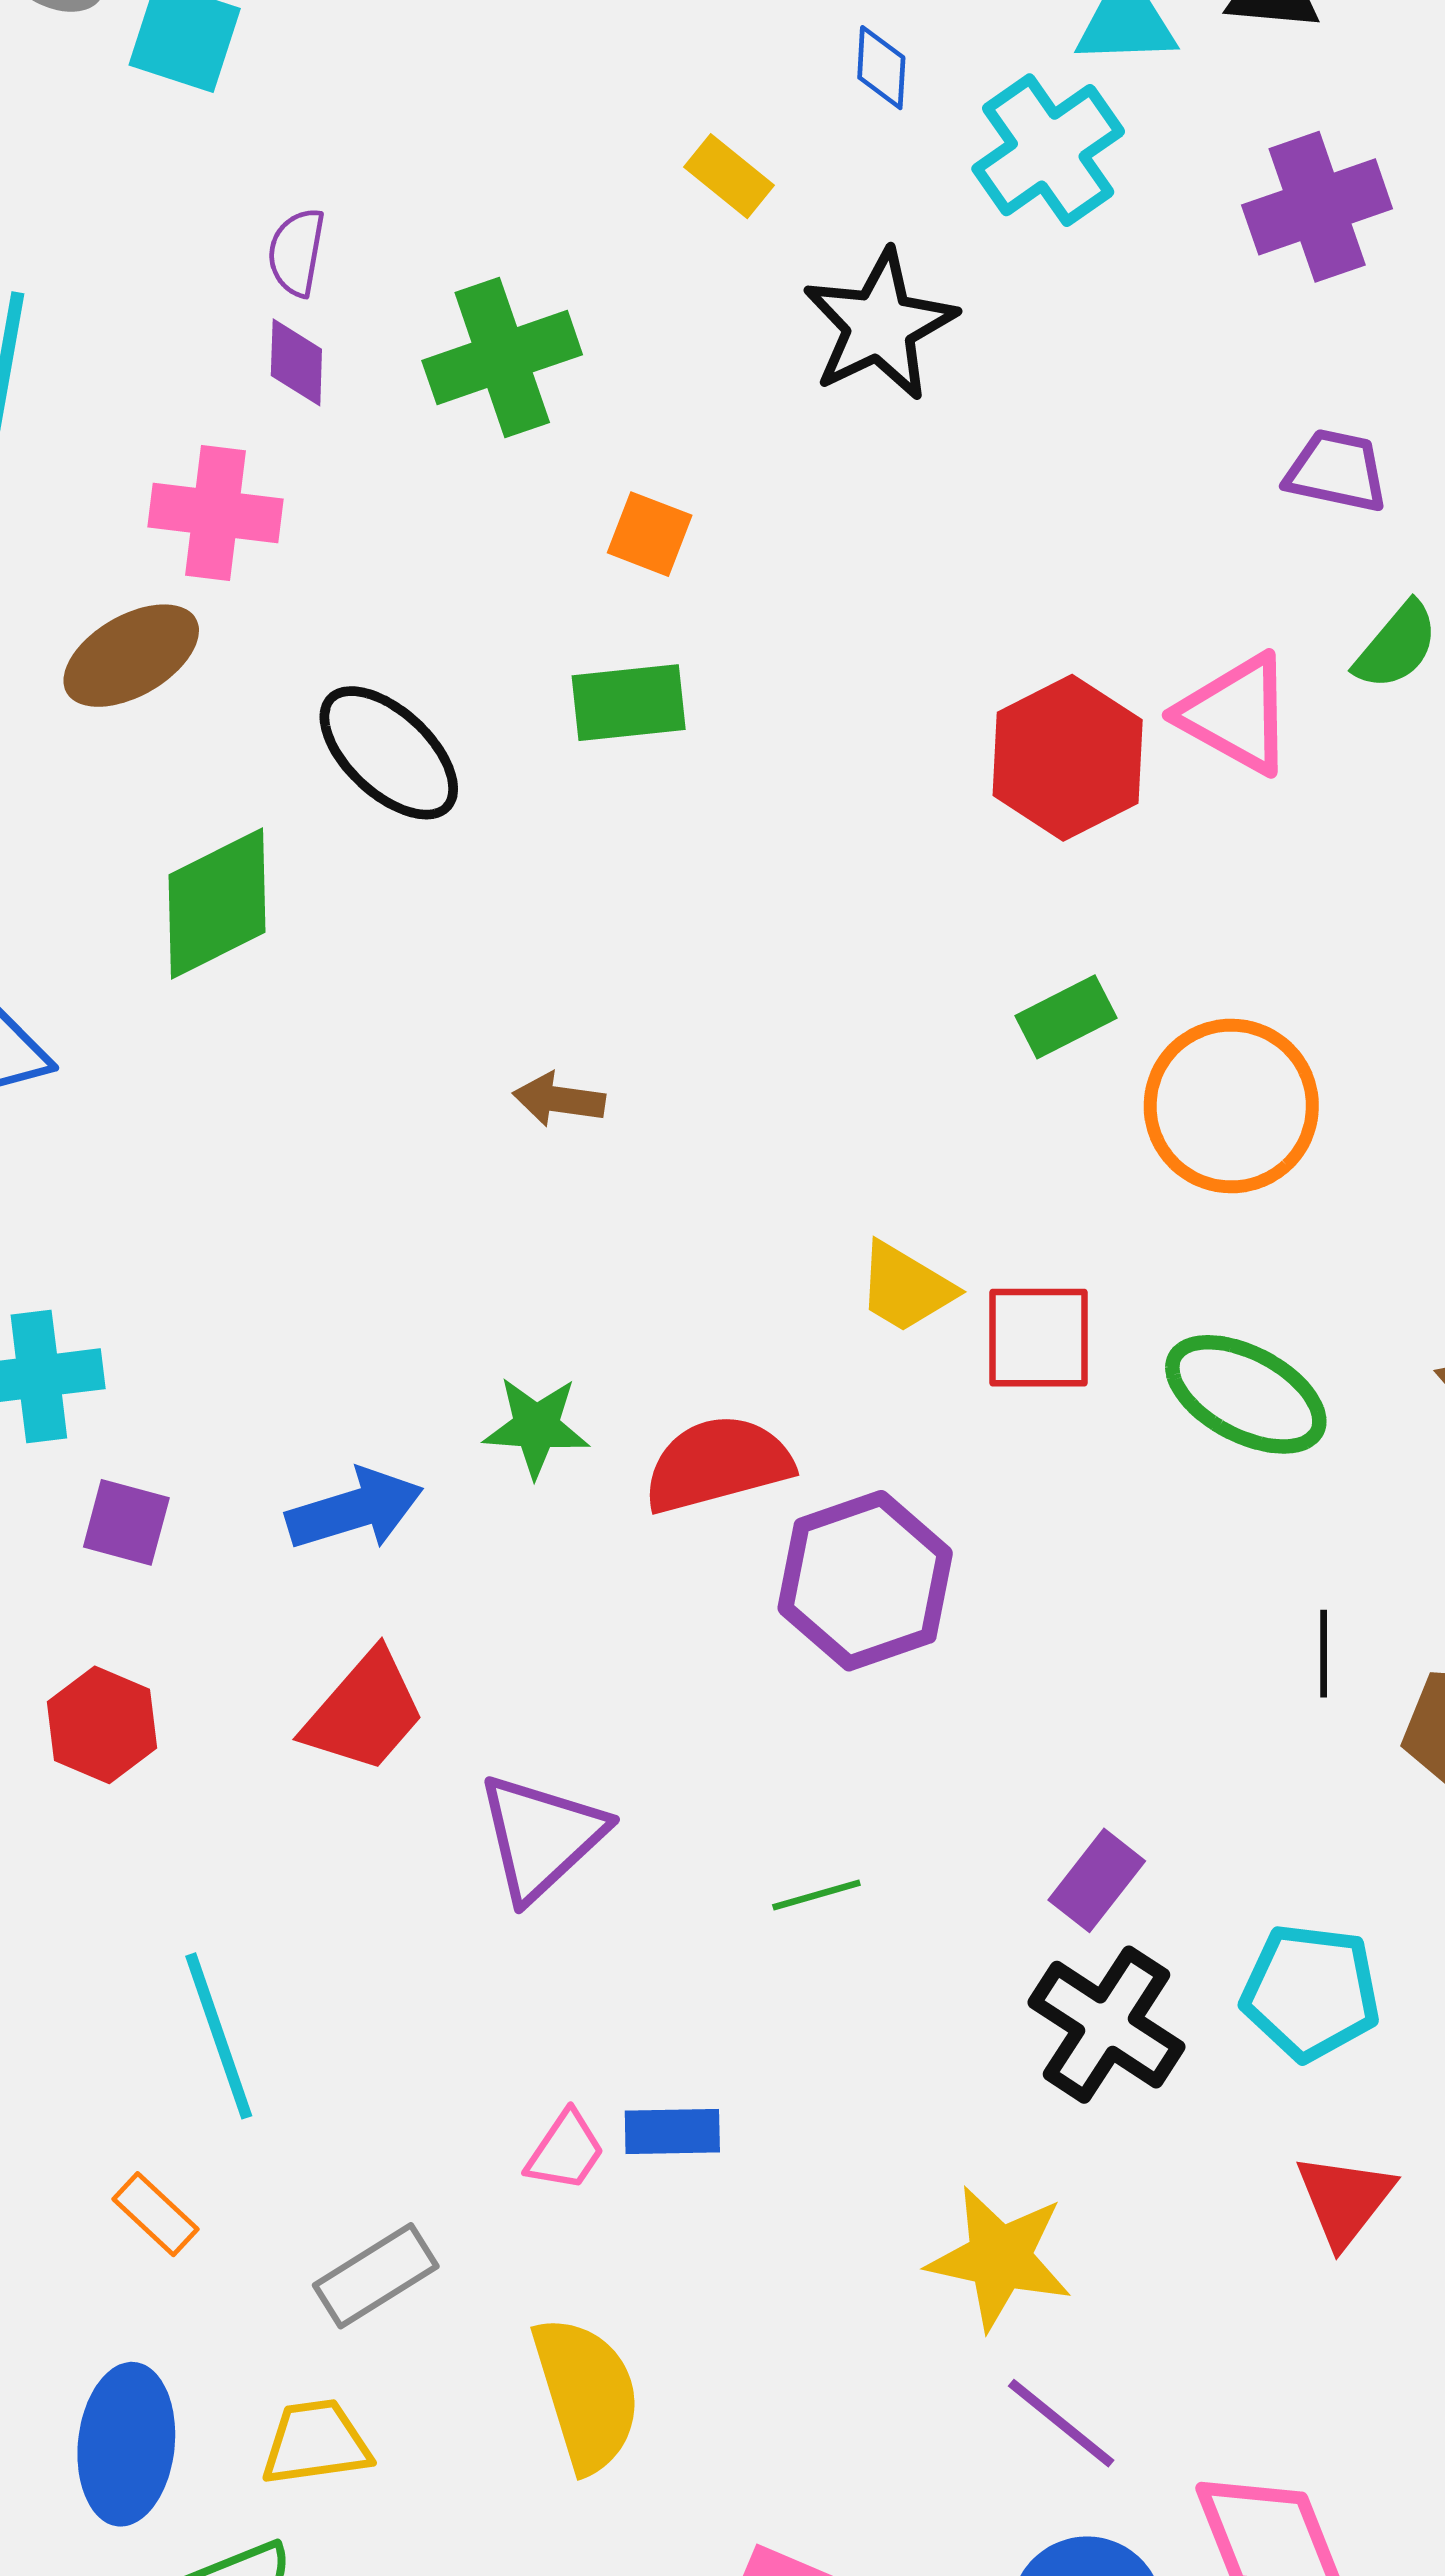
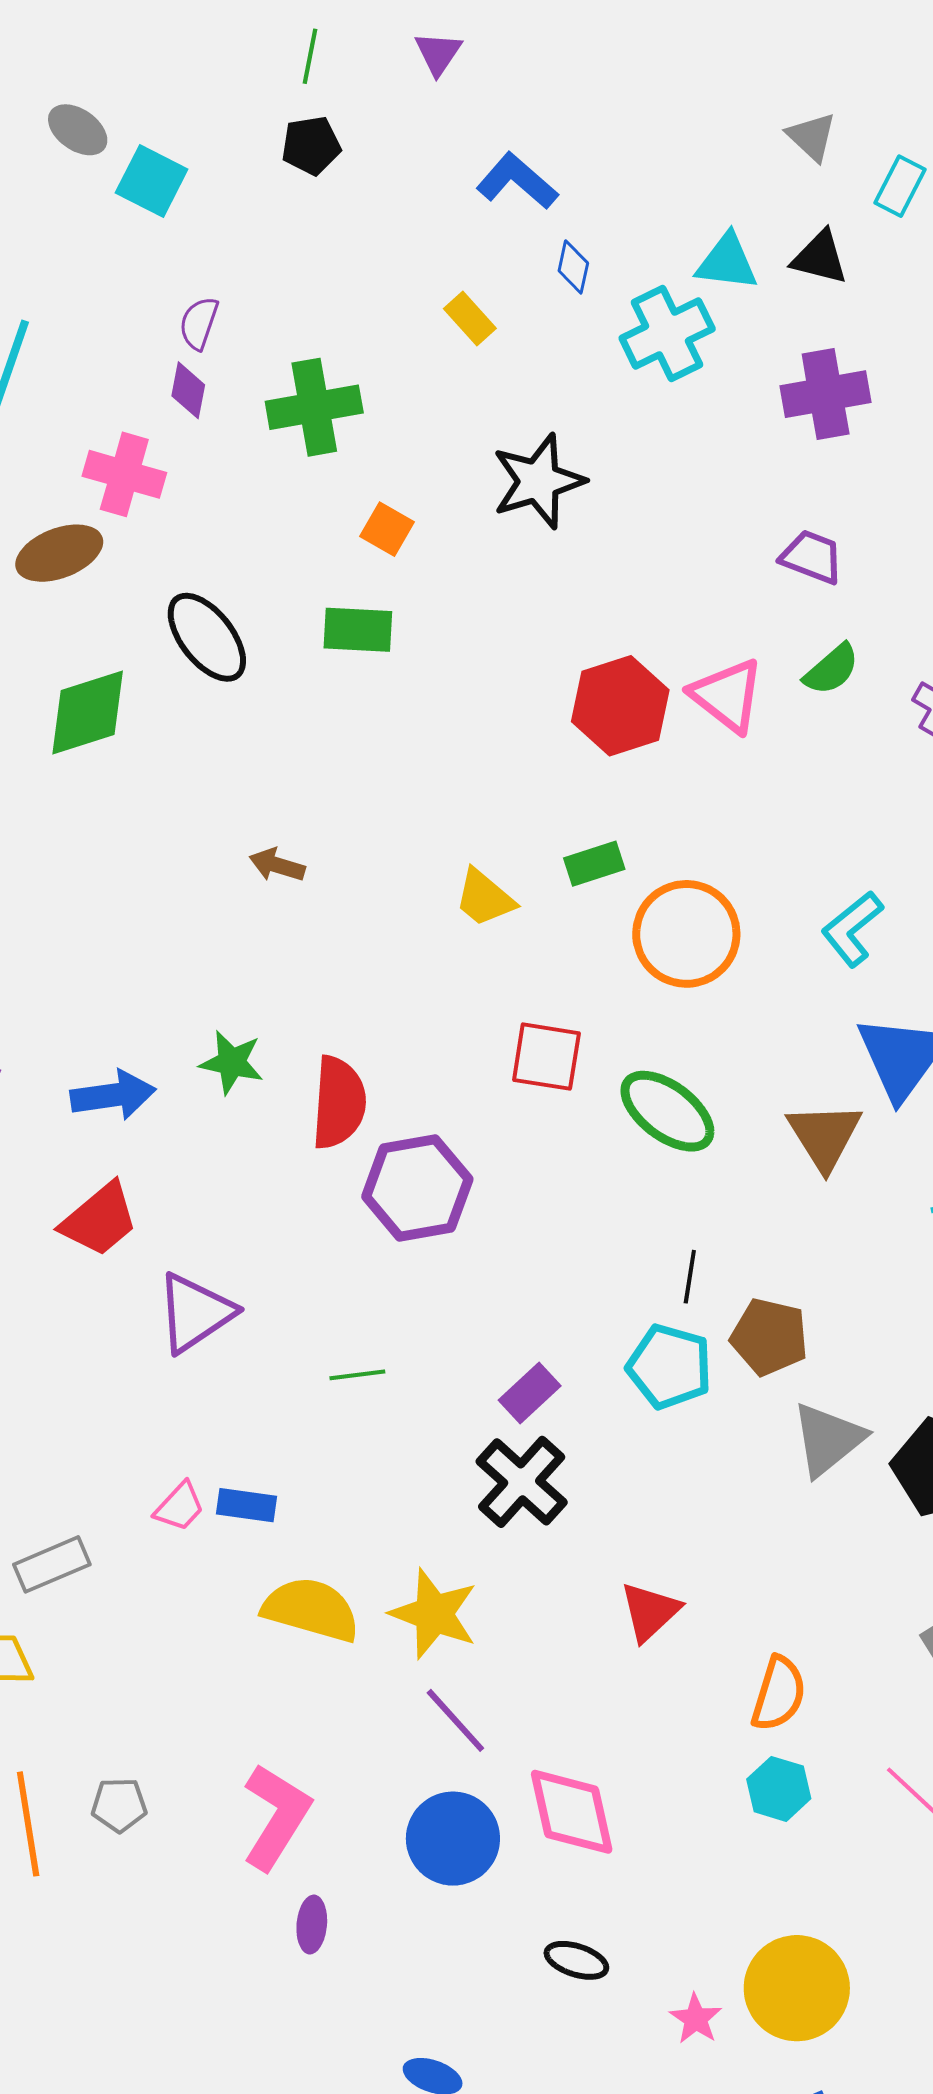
black star: (880, 325) -> (538, 481), moved
yellow trapezoid: (906, 1287) -> (485, 898), moved
red semicircle: (718, 1464) -> (339, 1103), turned 100
cyan pentagon: (1311, 1992) -> (669, 1367), moved
yellow semicircle: (586, 2394) -> (311, 1610), moved, turned -66

